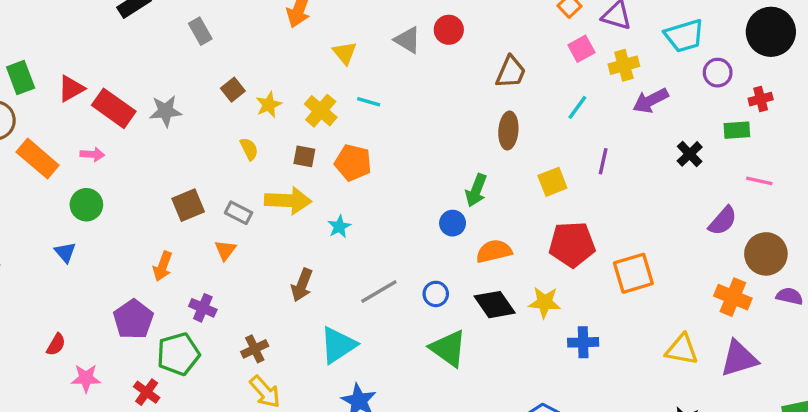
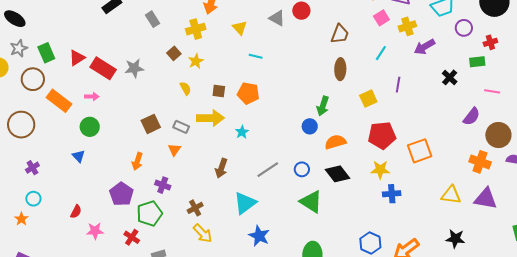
yellow cross: (321, 111) -> (196, 29), moved, turned 36
yellow star: (545, 302) -> (380, 170), moved
purple triangle: (739, 359) -> (486, 199), turned 30

